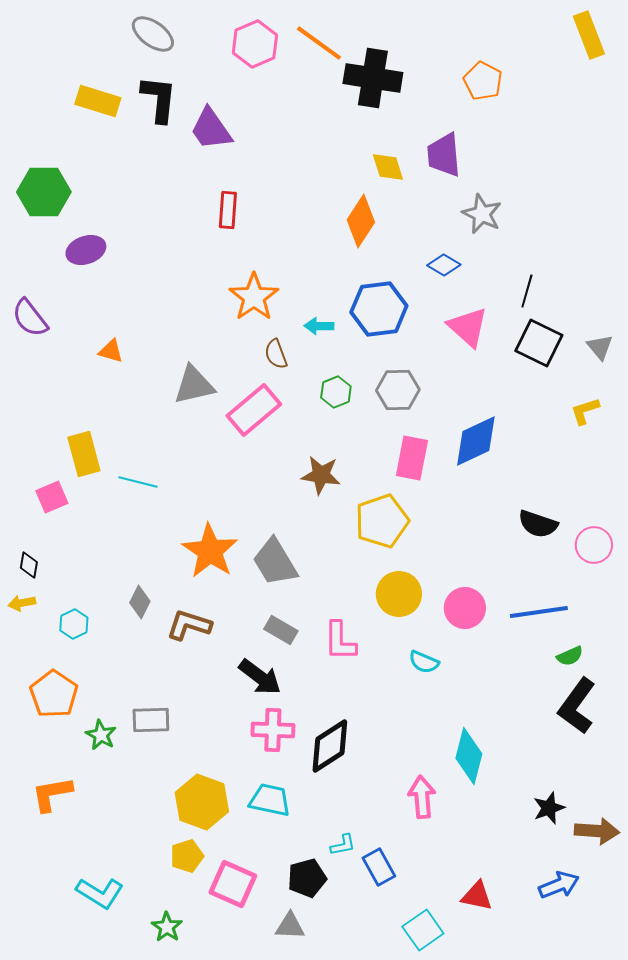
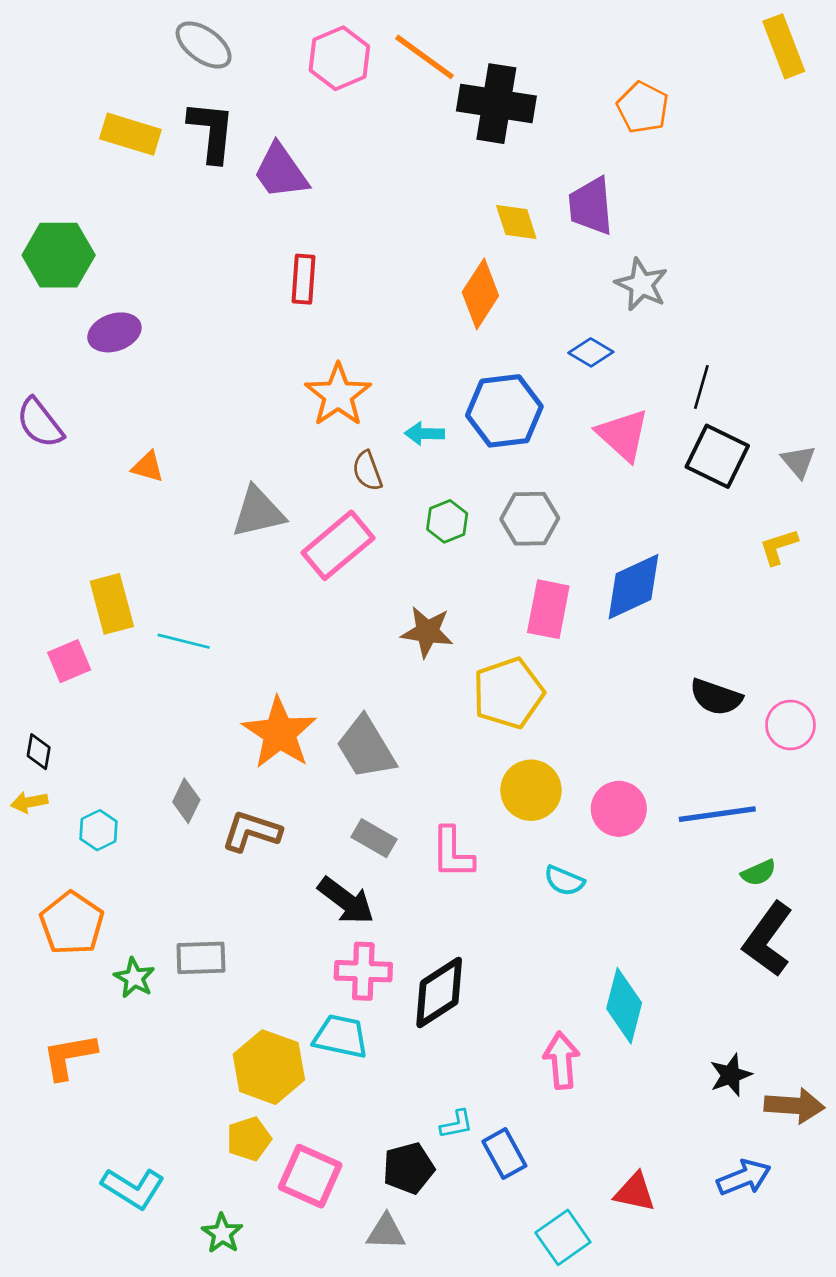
cyan trapezoid: (270, 800) -> (341, 1036), moved

